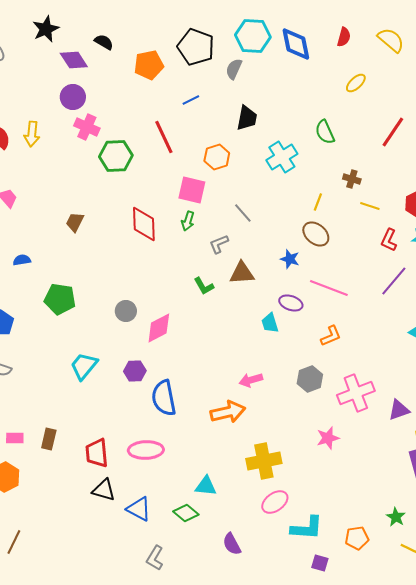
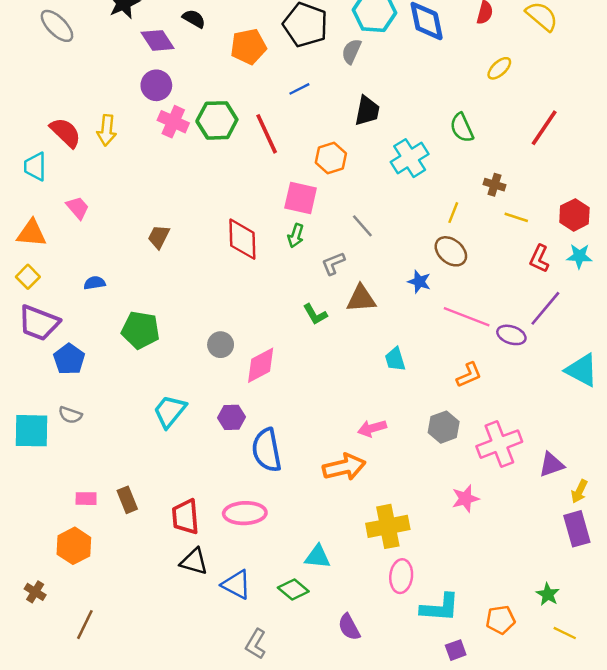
green hexagon: (116, 156) -> (217, 120), moved
purple ellipse: (291, 303) -> (511, 335), moved
brown rectangle: (49, 439) -> (127, 500), turned -35
pink ellipse: (275, 502) -> (401, 576), turned -48
purple square: (320, 563) -> (456, 650), turned -36

